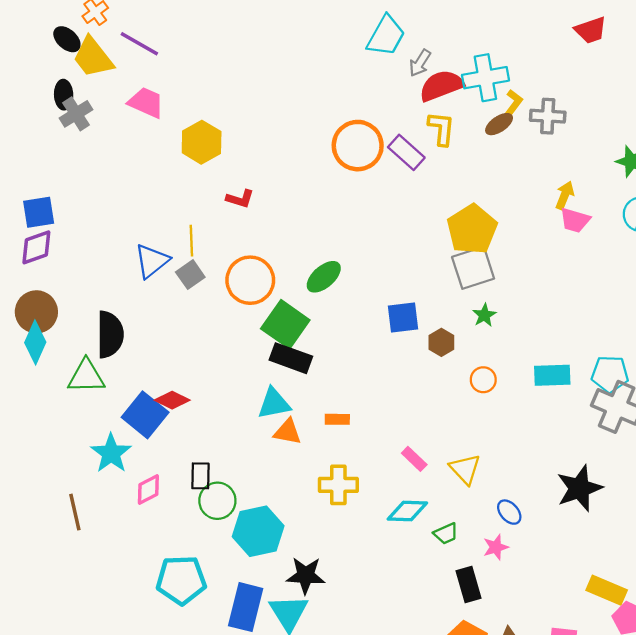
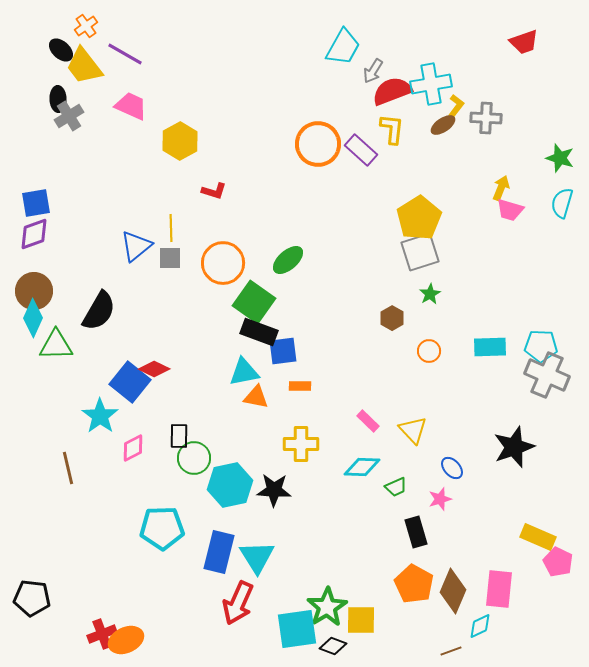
gray square: (190, 275) -> (170, 258), turned 35
blue square: (403, 318) -> (283, 351), moved
black semicircle: (110, 334) -> (99, 311), turned 30
green triangle: (86, 376) -> (56, 345), moved
black star: (306, 575) -> (274, 490), moved

